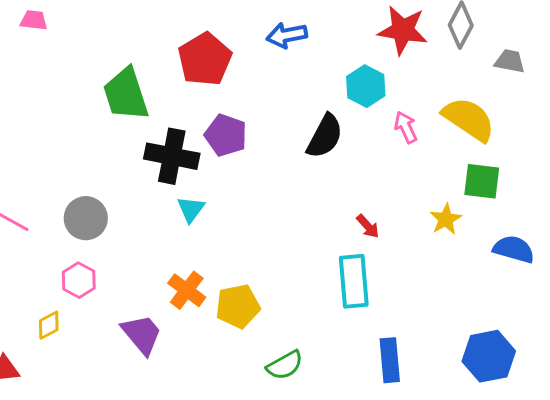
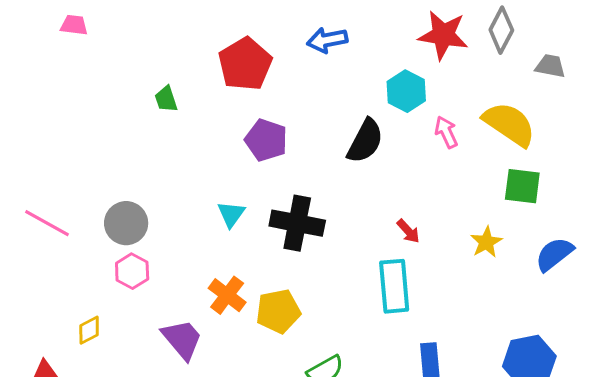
green trapezoid: (126, 94) -> (166, 99), size x0.5
black cross: (172, 156) -> (297, 223), moved
yellow star: (446, 219) -> (486, 242), moved
blue semicircle: (514, 249) -> (554, 254), turned -54
pink hexagon: (79, 280) -> (132, 271), moved

